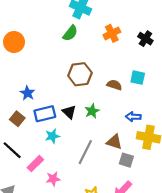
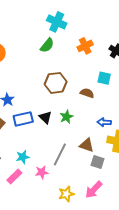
cyan square: (138, 78) -> (104, 78), moved
cyan star: (52, 136) -> (23, 157), moved
pink rectangle: (35, 164) -> (14, 176), moved
pink star: (53, 179) -> (42, 172), moved

